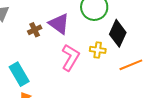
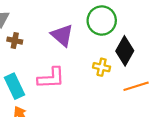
brown cross: (35, 30) -> (15, 41), moved, turned 32
pink L-shape: (70, 57) -> (51, 78), moved, turned 52

